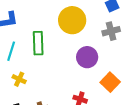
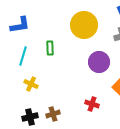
green rectangle: (38, 43) -> (50, 48), size x0.6

